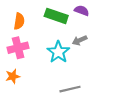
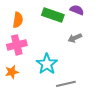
cyan star: (58, 52) -> (47, 64), moved

